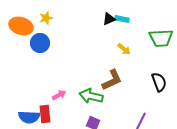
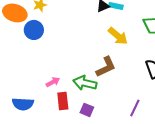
yellow arrow: (124, 49) -> (118, 36), size x1.5
red rectangle: (45, 114) -> (63, 101), moved

